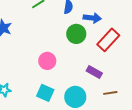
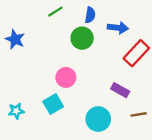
green circle: (76, 34) -> (82, 38), moved
cyan square: (45, 93) -> (53, 104), moved, turned 36

